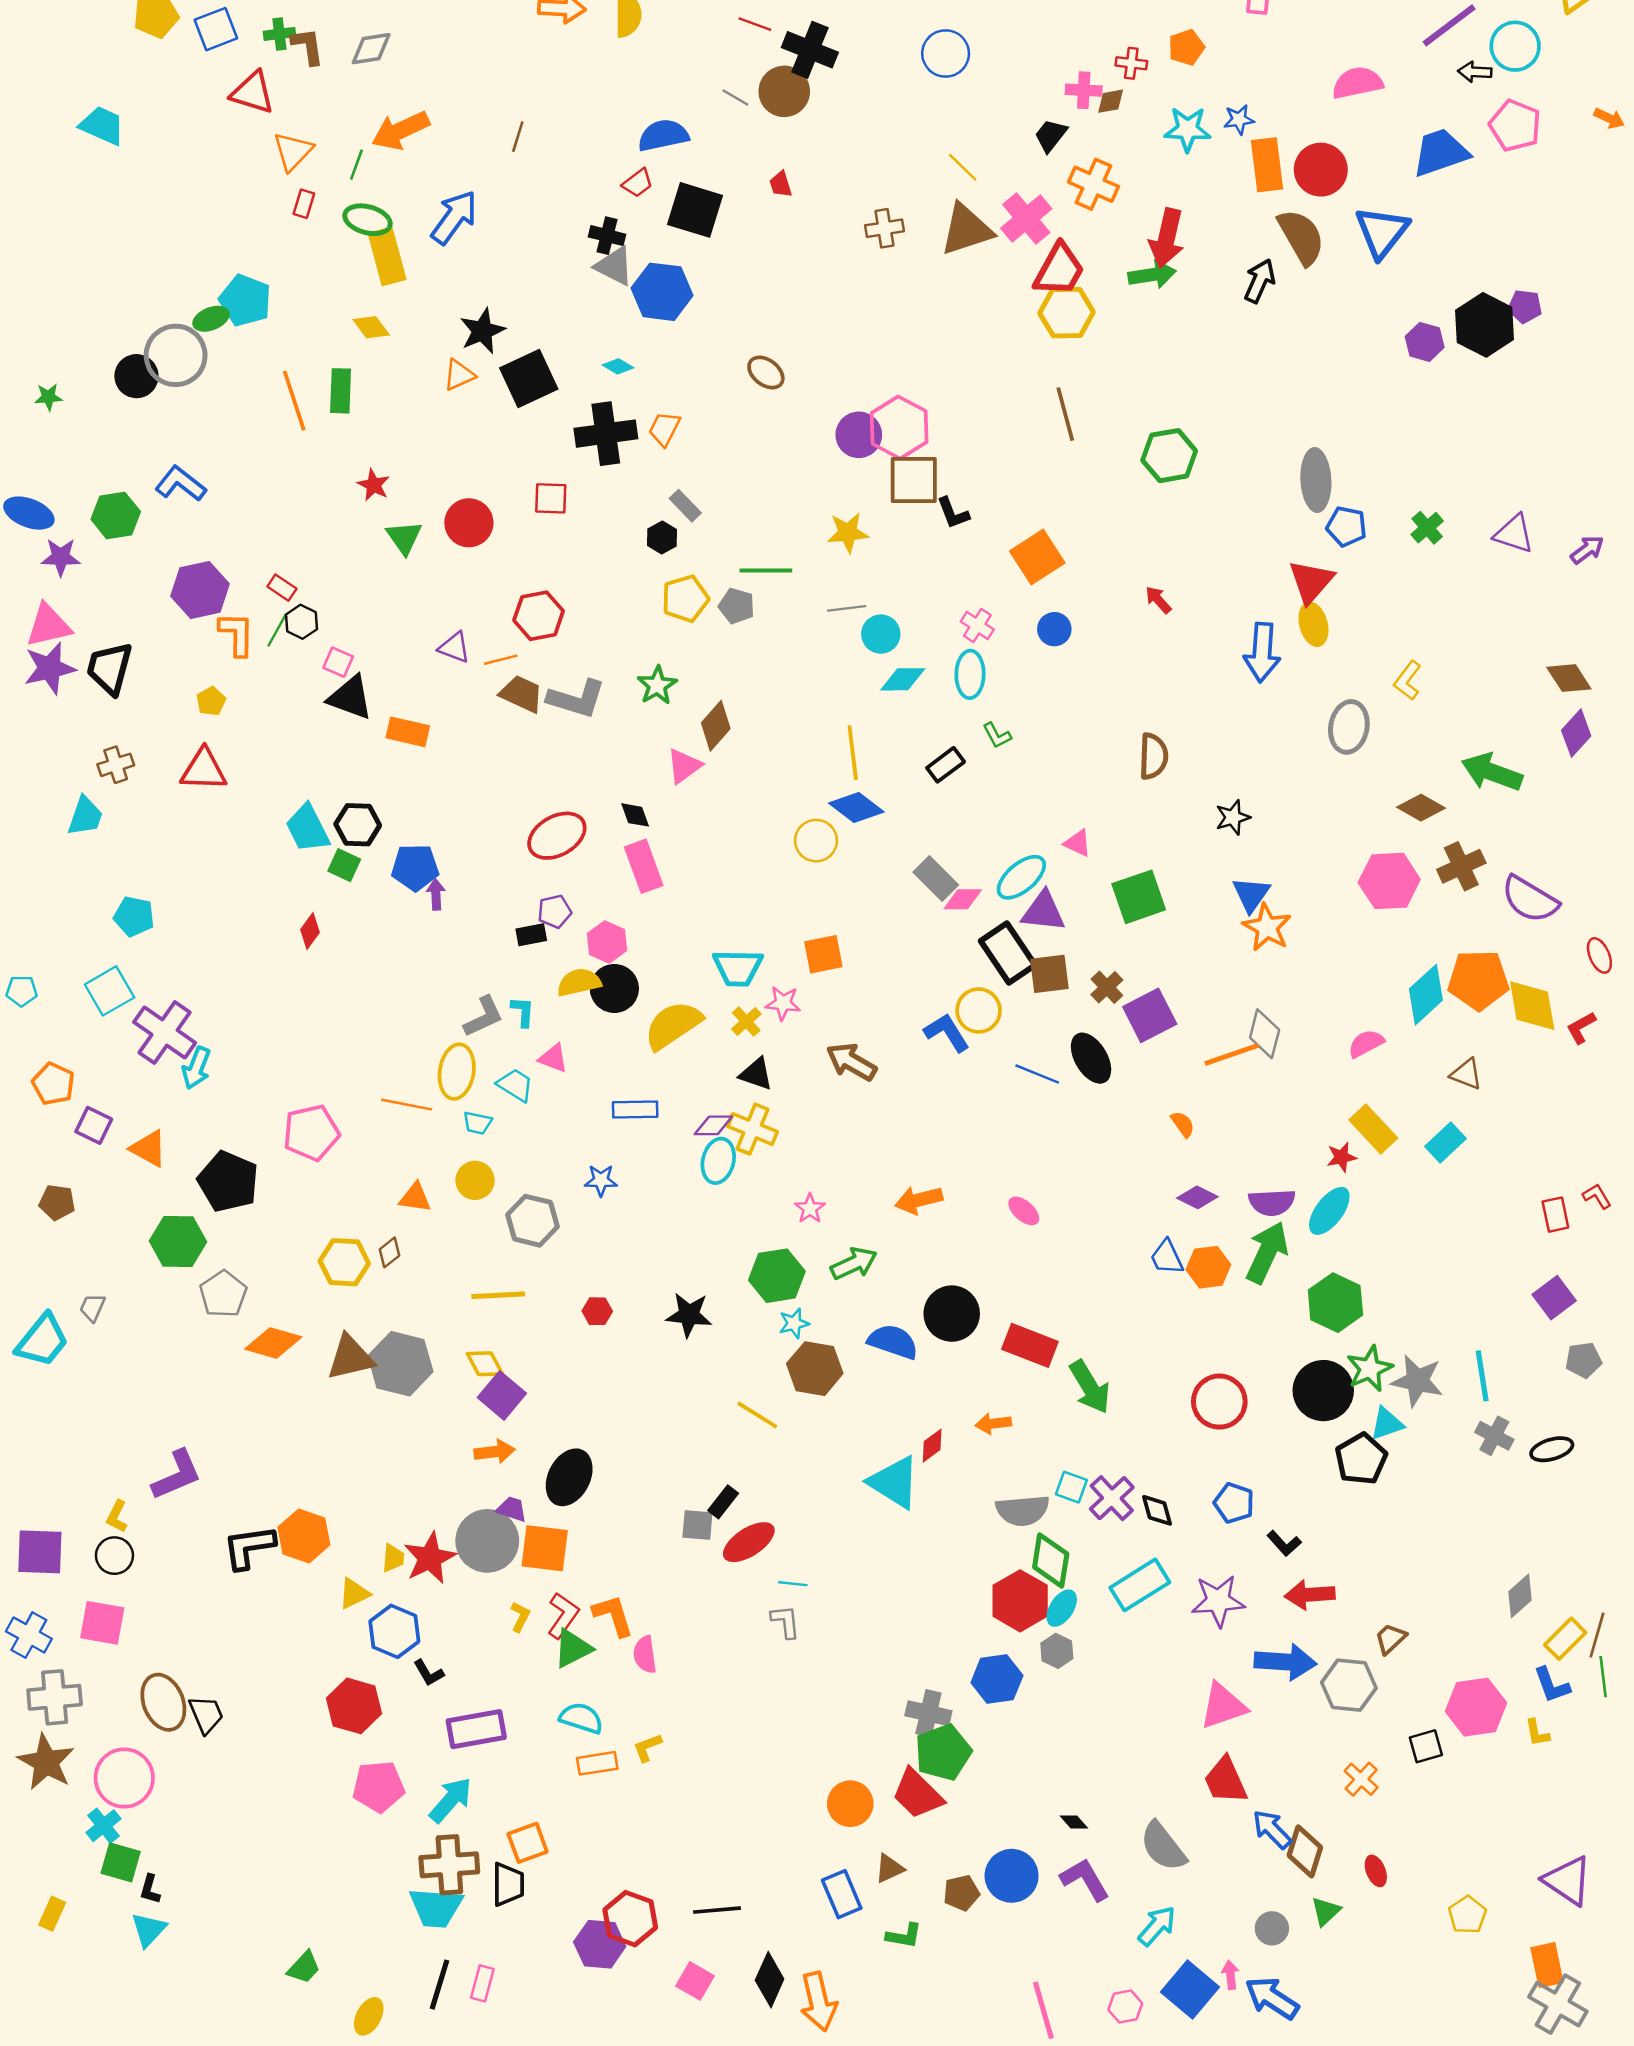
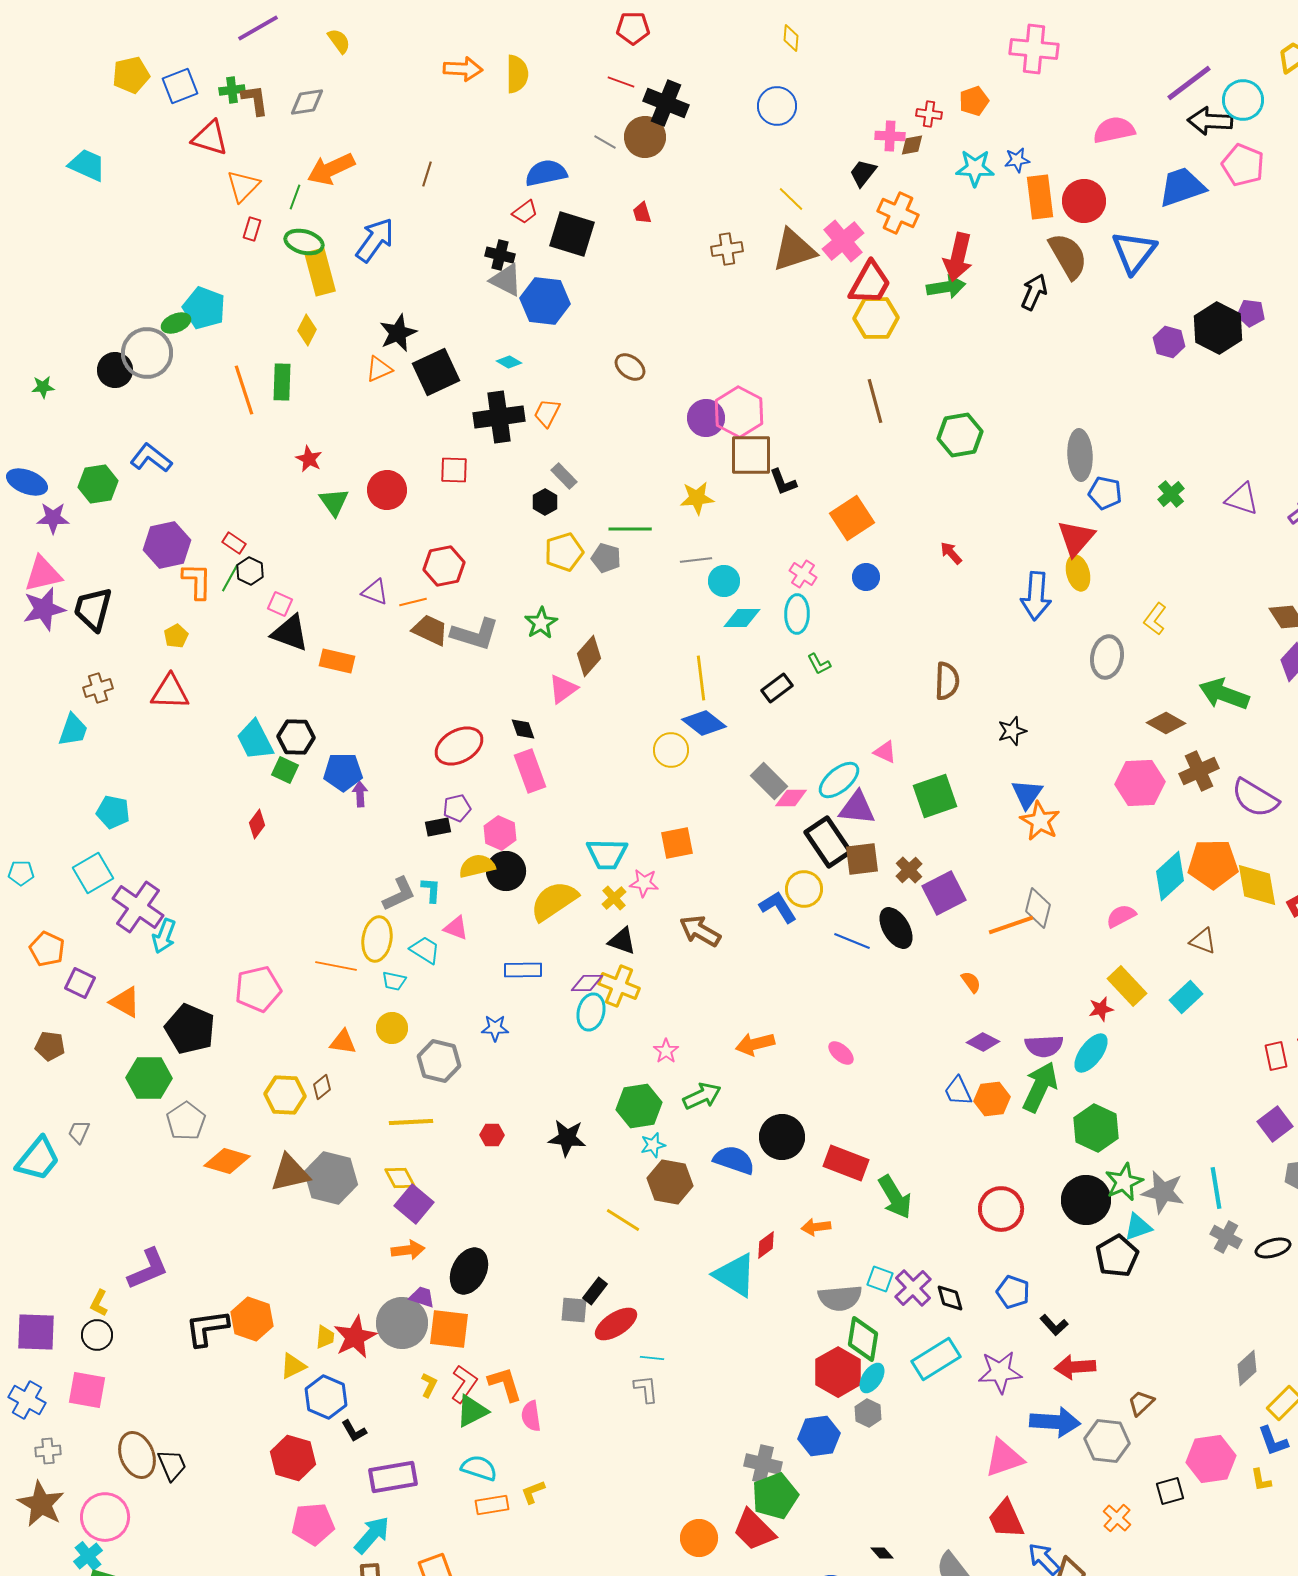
black arrow: (1475, 72) -> (1210, 121), size x1.6
yellow diamond: (371, 327) -> (307, 330), turned 64
gray cross: (55, 1697) -> (48, 1451), size x0.6

